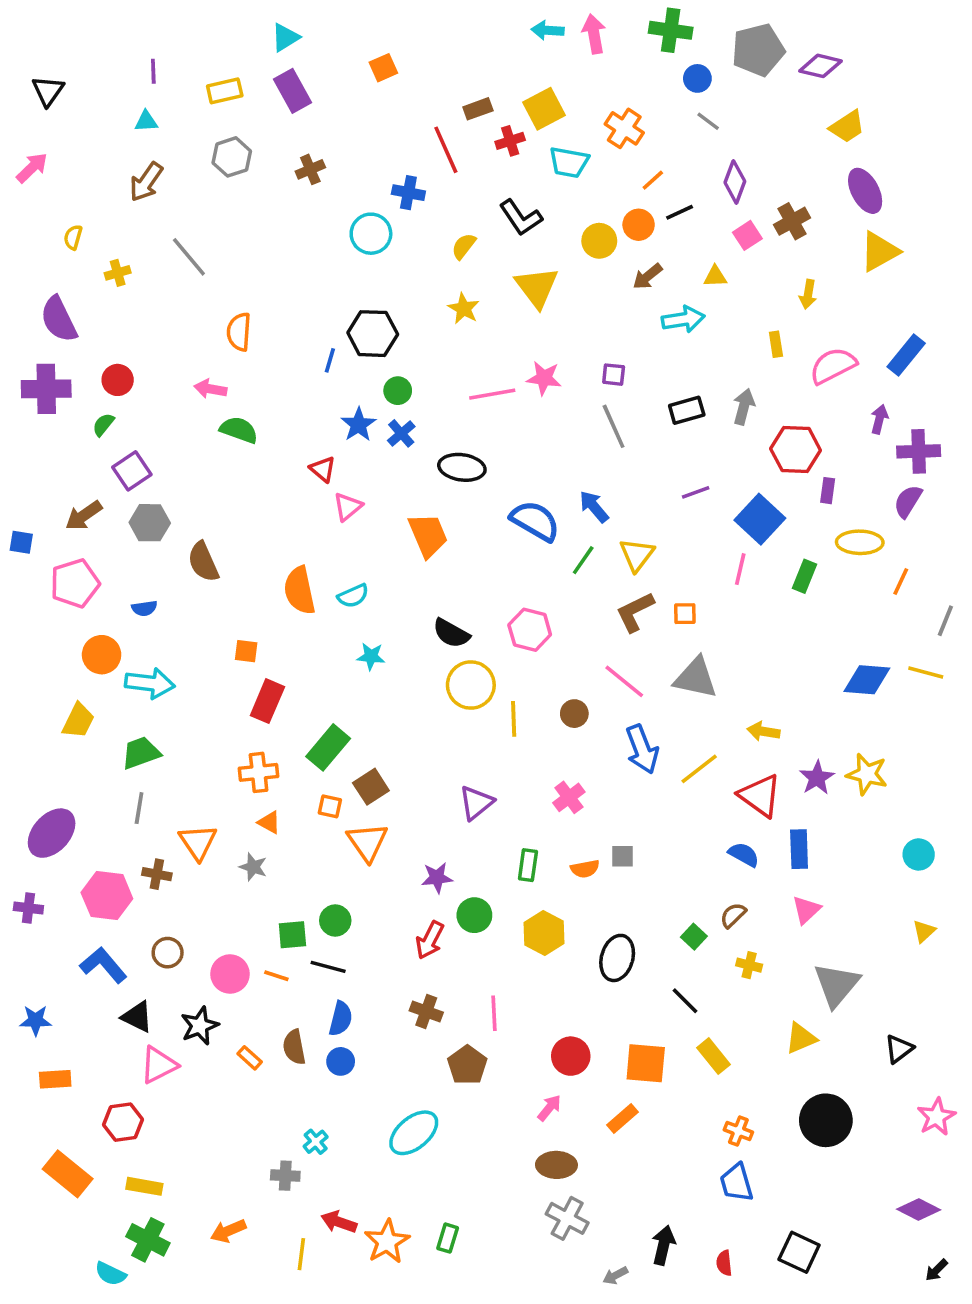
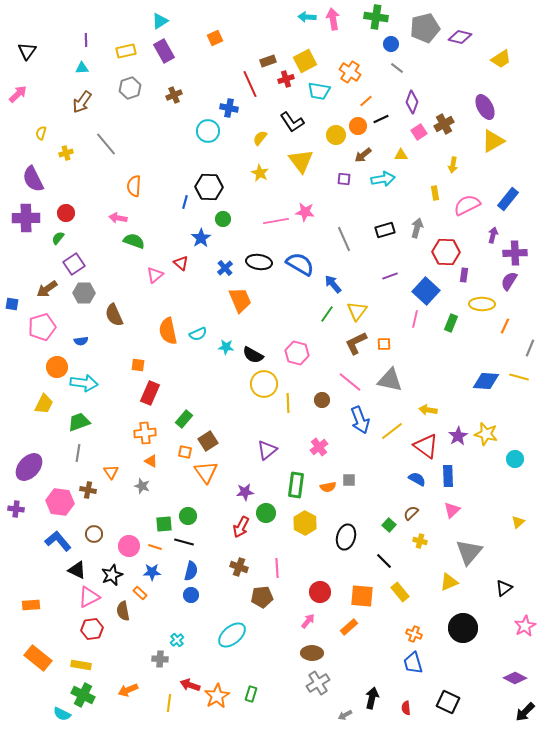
yellow trapezoid: (847, 127) -> (501, 59), moved
purple square: (614, 375) -> (344, 179), moved
blue cross: (401, 433) -> (225, 268), moved
pink triangle: (348, 507) -> (155, 275), moved
blue semicircle: (535, 521) -> (300, 264), moved
cyan star: (371, 656) -> (226, 347), moved
green rectangle: (328, 747) -> (184, 419), size x0.7
orange triangle: (198, 842) -> (111, 472), size x0.7
cyan circle: (919, 854) -> (515, 459), moved
green rectangle: (528, 865) -> (296, 485), size x1.4
blue star: (36, 1020) -> (152, 572), moved
brown semicircle: (294, 1047) -> (123, 611), moved
brown pentagon: (467, 1065) -> (262, 597), turned 30
red hexagon: (123, 1122) -> (92, 629), moved
gray cross: (567, 1218) -> (318, 683), turned 30
black arrow: (936, 1270) -> (525, 712), size x1.5

